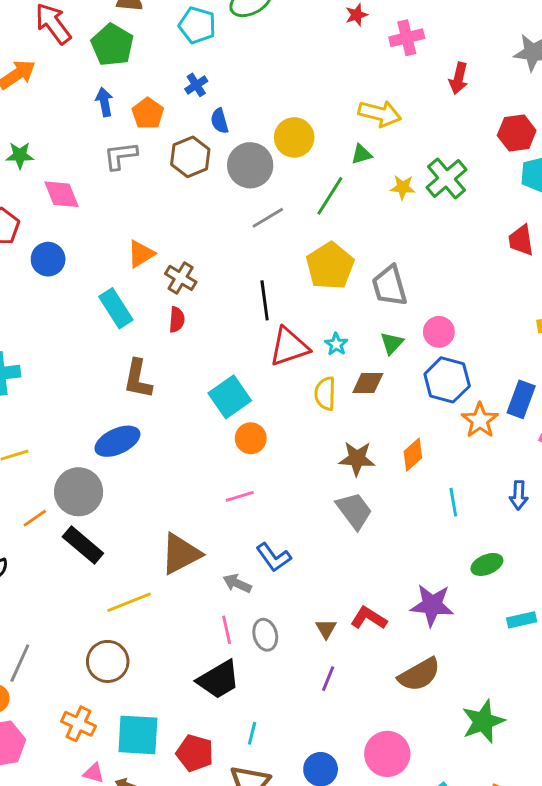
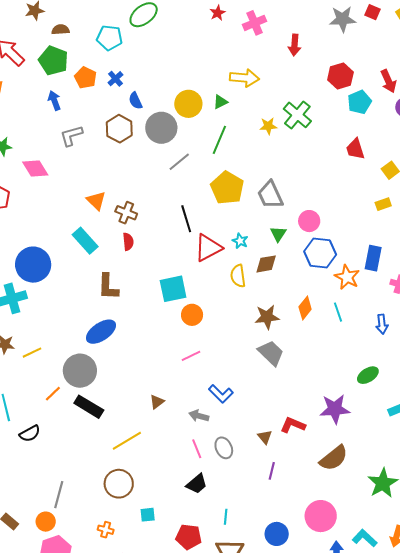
orange pentagon: (148, 113) -> (85, 78), moved
green triangle: (361, 154) -> (220, 102), moved
orange triangle: (141, 254) -> (96, 201), turned -35
blue circle: (48, 259) -> (33, 265), moved, size x1.5
cyan square: (230, 397) -> (173, 289), turned 32
cyan line: (453, 502) -> (338, 312), moved
brown triangle: (181, 554) -> (157, 402), size x0.5
black trapezoid: (219, 680) -> (197, 484), size x0.7
orange cross: (78, 724) -> (106, 530), size x0.7
cyan square: (138, 735) -> (148, 515), moved, size x0.5

